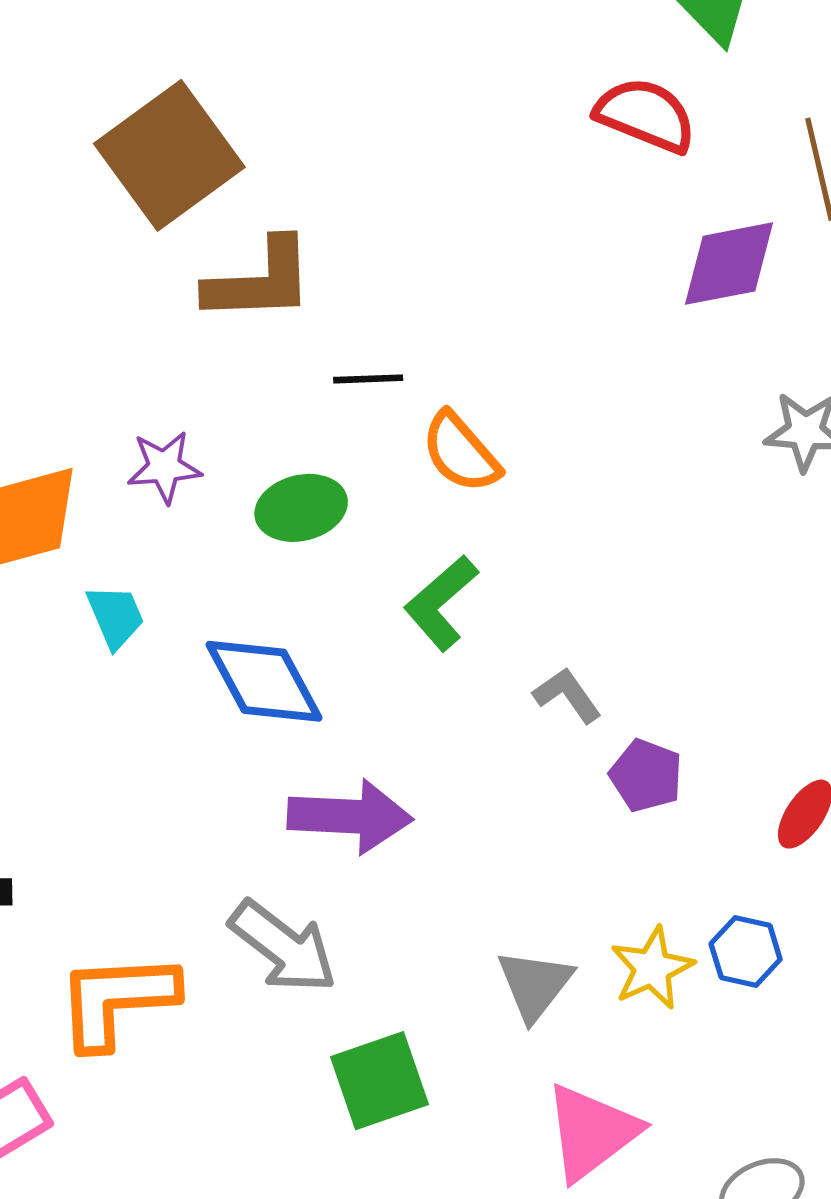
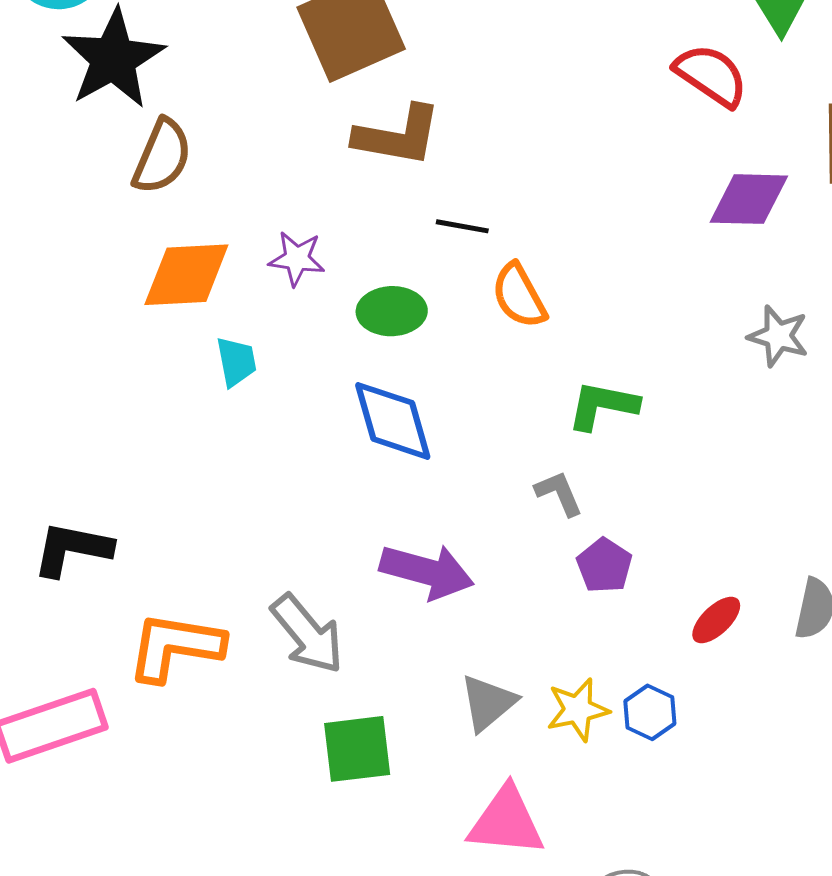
green L-shape: (441, 603) -> (603, 405), moved, turned 40
blue diamond: (264, 681) -> (393, 421), moved
purple arrow: (350, 816) -> (427, 571), moved
pink triangle: (591, 1132) -> (506, 822), turned 30

